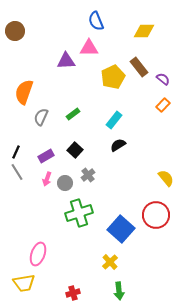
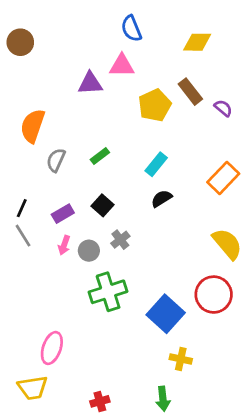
orange rectangle: (163, 105) -> (223, 178), moved, size x1.6
yellow semicircle: (166, 178) -> (227, 244), size x1.4
yellow cross: (110, 262) -> (181, 359), moved, turned -35

